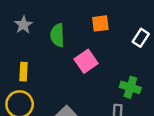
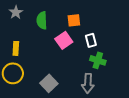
orange square: (100, 23) -> (74, 20), moved
white rectangle: (141, 38) -> (91, 40), moved, turned -48

